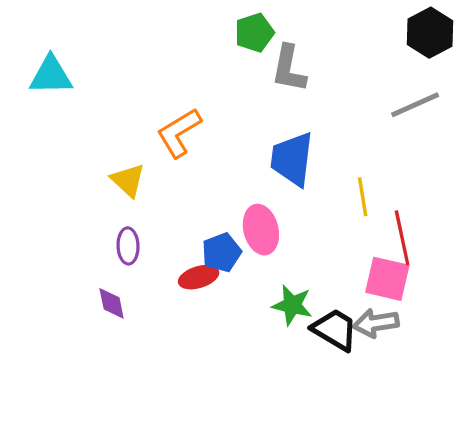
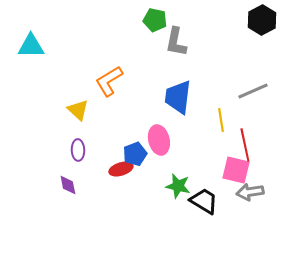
green pentagon: (254, 33) -> (155, 20), turned 30
gray line: (415, 105) -> (253, 91), moved
gray arrow: (376, 323) -> (250, 192), moved

